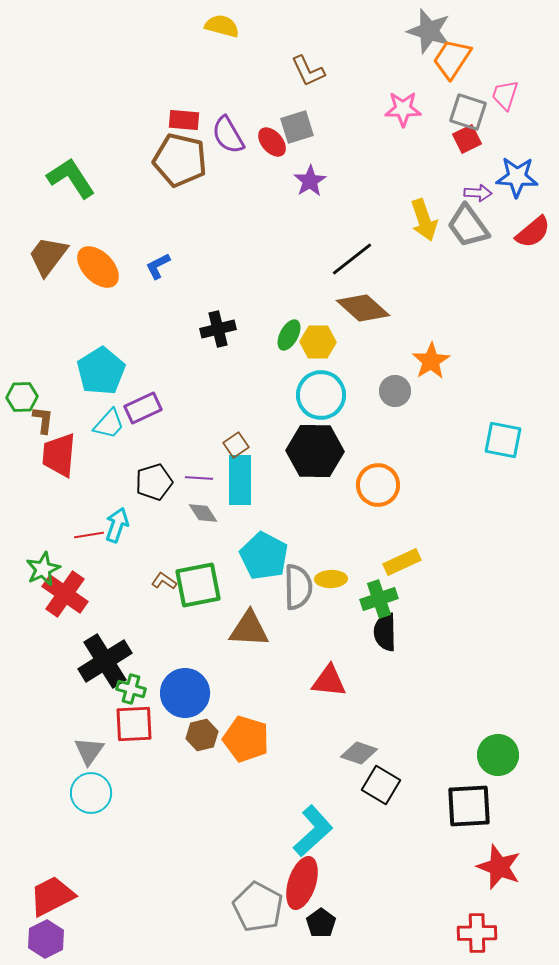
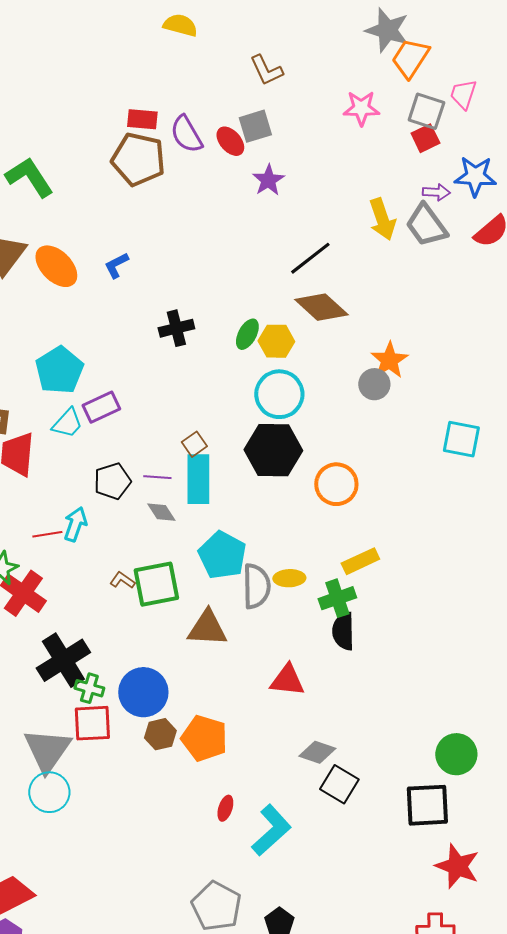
gray circle: (395, 391) -> (374, 384), moved
gray triangle: (89, 751) -> (47, 750), size x1.6
red ellipse: (302, 883) -> (225, 808), moved, size x0.5

